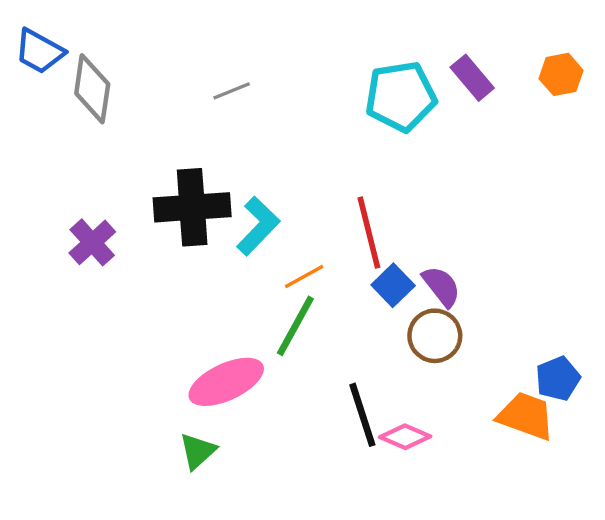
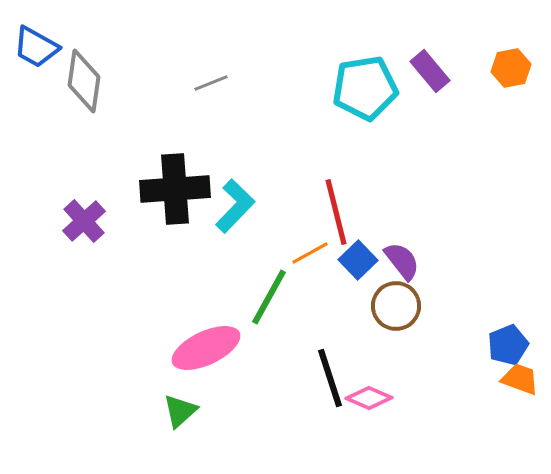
orange line: (304, 276) -> (310, 253), moved
orange trapezoid: (526, 416) -> (520, 379), moved, size x0.7

